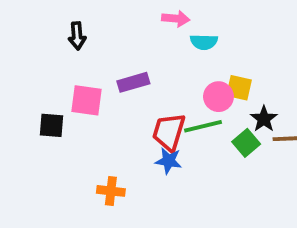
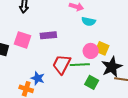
black star: (264, 119) -> (112, 67), size x1.5
green square: (246, 143) -> (92, 82), moved, turned -32
blue star: (169, 161) -> (38, 78), moved

